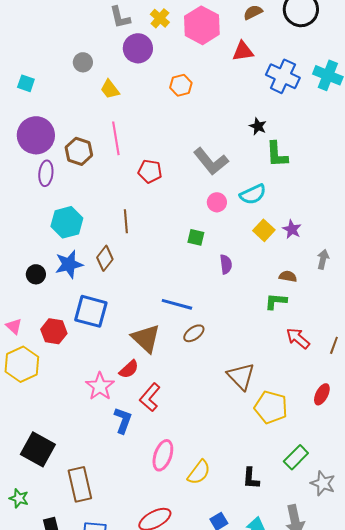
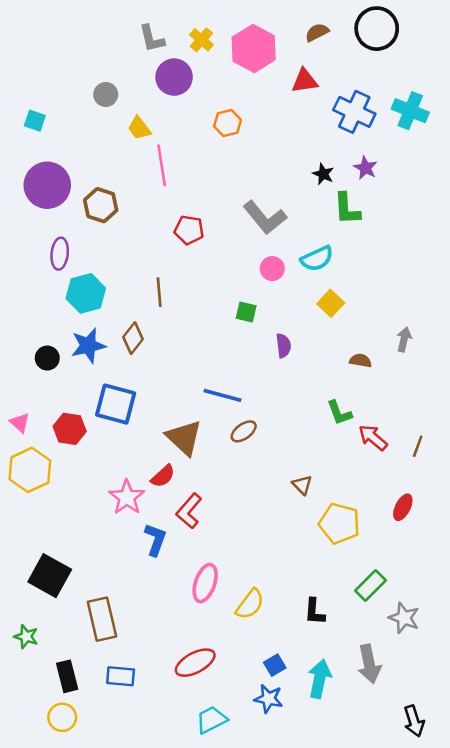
pink line: (116, 138) -> (162, 165), moved
purple ellipse: (46, 173) -> (60, 254), moved
purple star: (292, 229) -> (366, 168), moved
green L-shape: (276, 301) -> (339, 413), moved, turned -115
brown triangle: (241, 376) -> (302, 485), size x0.6

